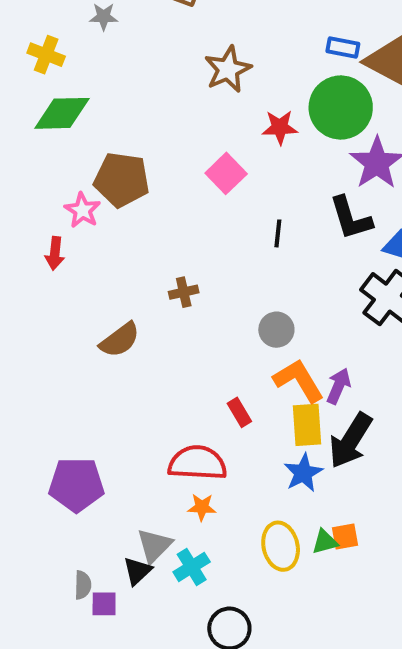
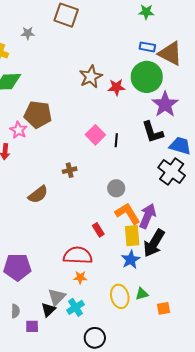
brown star: (228, 69) -> (91, 77), moved
pink square: (226, 173) -> (95, 135), moved
purple arrow: (339, 386) -> (148, 216), size x1.4
orange square: (345, 536) -> (164, 308), moved
gray semicircle: (83, 585) -> (15, 311), moved

